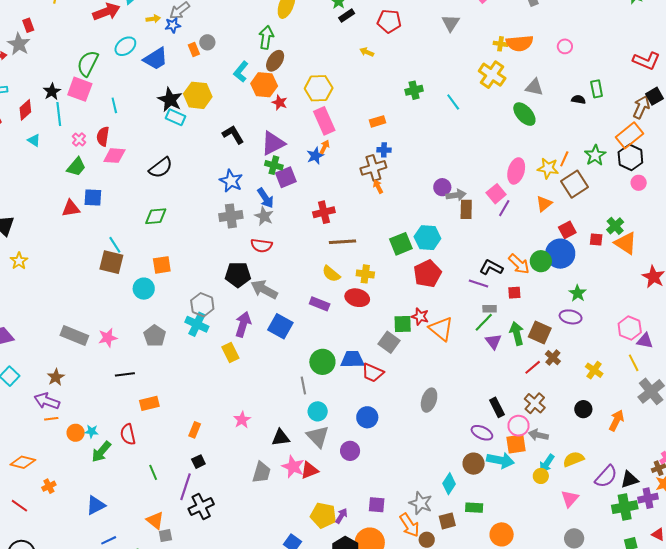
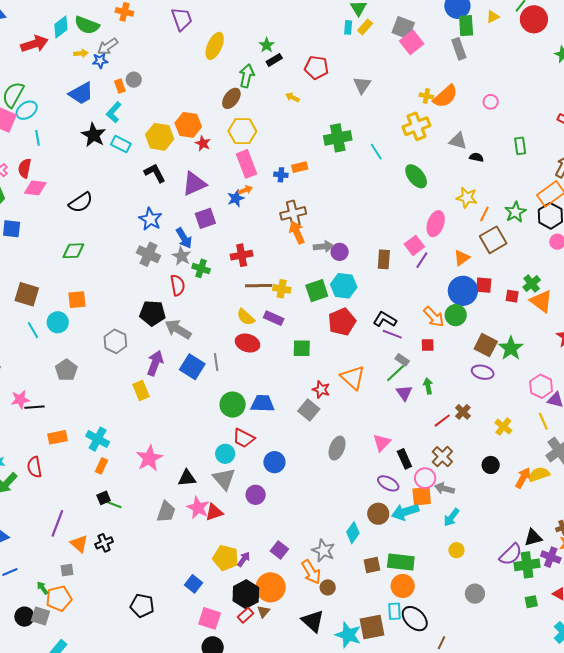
gray triangle: (451, 23) -> (362, 85), moved
green arrow: (266, 37) -> (247, 76), moved
orange semicircle: (520, 43) -> (445, 96), turned -40
cyan ellipse: (125, 46) -> (27, 110), moved
brown ellipse: (275, 61) -> (231, 98), moved
cyan L-shape: (241, 72) -> (114, 112), moved
yellow cross: (492, 75) -> (416, 126), turned 32
green cross: (414, 90) -> (338, 138), size x1.5
yellow hexagon: (198, 95) -> (160, 137), moved
black semicircle: (578, 100) -> (476, 157), moved
green ellipse: (524, 114) -> (416, 176), moved
cyan rectangle: (175, 117) -> (121, 144), moved
orange arrow: (324, 147) -> (245, 190), turned 40
blue cross: (384, 150) -> (281, 175), moved
green cross: (274, 165) -> (201, 268), moved
yellow star: (548, 168) -> (467, 198), moved
orange arrow: (378, 187) -> (297, 232), size x1.6
purple circle: (442, 187) -> (340, 252), moved
gray arrow: (456, 195) -> (323, 246), moved
gray cross: (231, 216) -> (149, 254), turned 30
red square: (567, 230) -> (484, 285), turned 30
cyan line: (115, 245) -> (33, 330), moved
red semicircle: (262, 246) -> (178, 285), turned -110
blue circle: (560, 254) -> (463, 291), moved
black L-shape: (491, 267) -> (385, 319), moved
yellow cross: (365, 274) -> (282, 289), moved
green star: (578, 293) -> (511, 348), moved, size x1.4
red ellipse: (357, 298) -> (248, 343), moved
purple rectangle: (320, 304) -> (274, 318), moved
gray rectangle: (490, 309) -> (402, 360), turned 32
red star: (420, 317) -> (321, 390), moved
cyan cross: (197, 324) -> (98, 439), moved
green square: (403, 324) -> (302, 348), moved
green arrow: (517, 333) -> (428, 386), size x0.7
brown square: (540, 333) -> (486, 345), moved
pink star: (108, 338) -> (20, 400), moved
gray square: (389, 342) -> (309, 410), moved
red trapezoid: (373, 373) -> (244, 438), moved
gray line: (303, 386) -> (216, 362), moved
pink star: (242, 420) -> (149, 458), size x1.5
yellow semicircle: (573, 459) -> (539, 474), moved
cyan arrow: (500, 460) -> (405, 512), turned 148
green line: (153, 472) -> (114, 505), moved, turned -49
yellow circle: (541, 476) -> (456, 550), moved
purple semicircle: (606, 477) -> (511, 554), moved
purple line: (185, 487) -> (57, 523), moved
purple cross: (648, 498) -> (551, 557), turned 30
pink triangle: (570, 499) -> (382, 443), moved
purple square: (377, 505) -> (279, 550), turned 30
black cross: (201, 506) -> (104, 543), size x0.7
green rectangle: (474, 508) -> (401, 562), moved, size x1.5
orange triangle: (155, 520) -> (79, 544), moved
brown square: (447, 521) -> (372, 565), moved

